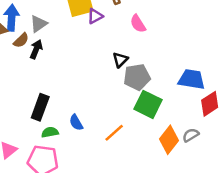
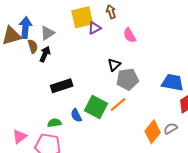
brown semicircle: (21, 40) -> (33, 46), turned -64
green square: (148, 104) -> (96, 107), moved
black rectangle: (40, 107) -> (62, 86), moved, turned 50
orange line: (114, 133) -> (118, 105), moved

